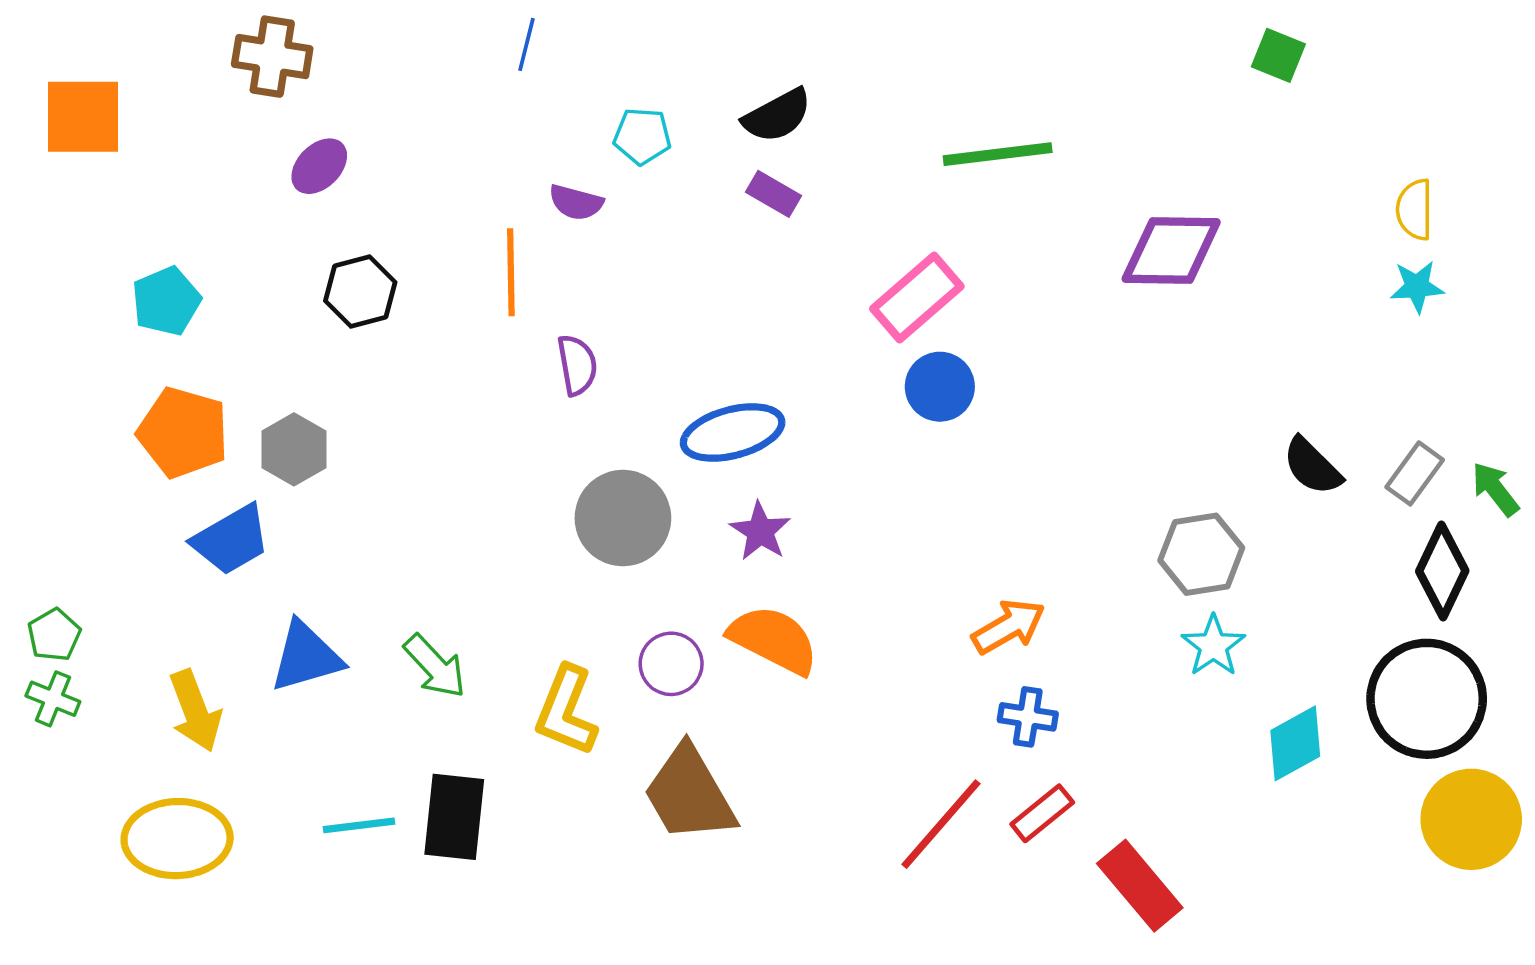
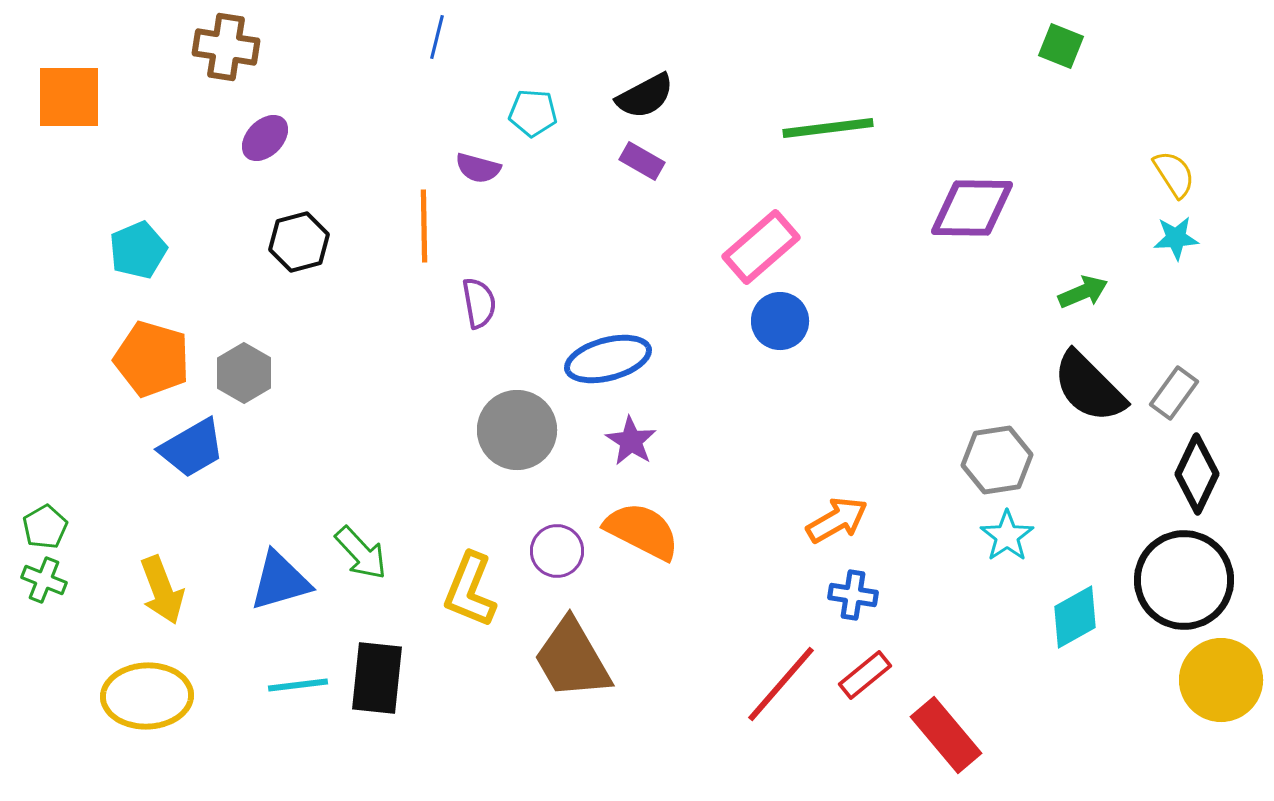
yellow semicircle: (1415, 210) -> (1174, 174), turned 147
black semicircle: (1312, 466) -> (1089, 387), size x1.5
green arrow: (1495, 489) -> (1083, 292), moved, turned 105
blue triangle: (306, 657) -> (280, 581), moved

